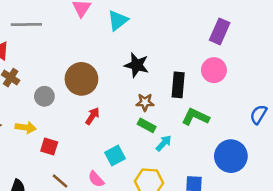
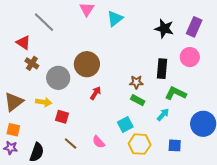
gray line: (26, 24) -> (44, 22), turned 45
black star: (137, 65) -> (164, 29), moved
gray circle: (44, 96) -> (58, 78), size x1.5
cyan arrow: (164, 143) -> (163, 115), moved
cyan square: (115, 156) -> (125, 124), moved

